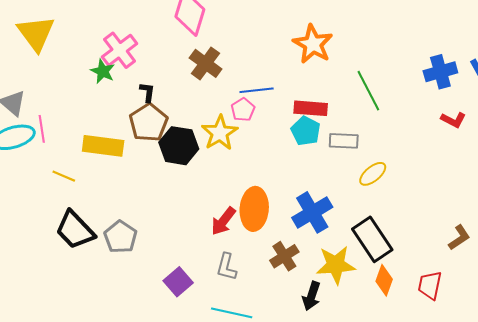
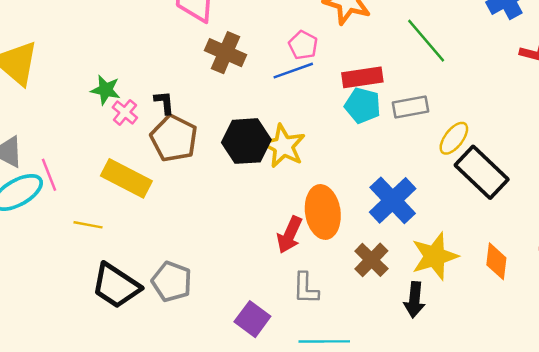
pink cross: (120, 50) -> (125, 112), moved, size x0.6
pink pentagon: (243, 110) -> (303, 45), moved
yellow star: (220, 133) -> (283, 146), moved
yellow rectangle: (103, 146) -> (126, 178), turned 33
black hexagon: (179, 146) -> (246, 141), moved
black rectangle: (372, 239) -> (482, 172), moved

